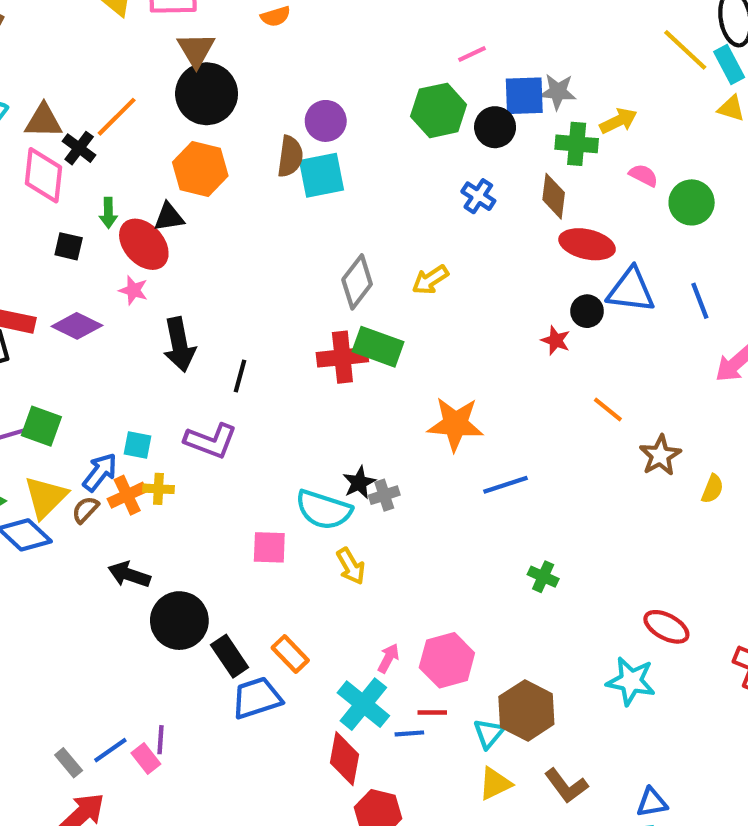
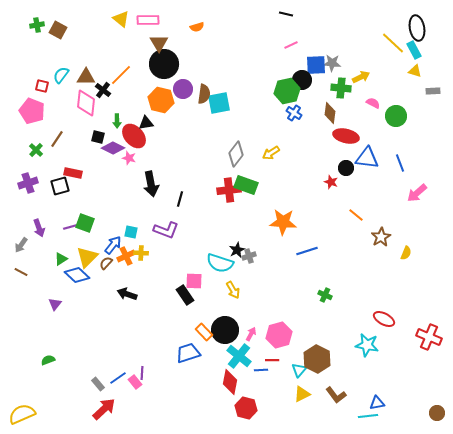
green hexagon: (439, 110) -> (287, 91), moved
purple circle: (326, 121) -> (183, 89), moved
purple diamond: (77, 326) -> (113, 148), moved
black circle: (179, 621) -> (225, 330), moved
black rectangle: (230, 656) -> (185, 295), moved

